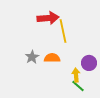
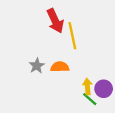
red arrow: (48, 18) -> (55, 21), turned 70
purple circle: (89, 63) -> (104, 89), moved

